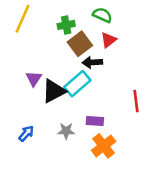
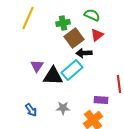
black triangle: (54, 91) -> (53, 76), turned 30
purple rectangle: (95, 121) -> (101, 100), moved
blue arrow: (26, 133) -> (31, 110), turned 104

